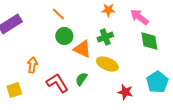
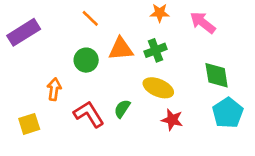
green circle: (64, 36) -> (86, 60), moved
green diamond: (149, 41) -> (217, 75), moved
orange triangle: (82, 49) -> (121, 49), moved, turned -30
red star: (125, 92) -> (172, 120), moved

